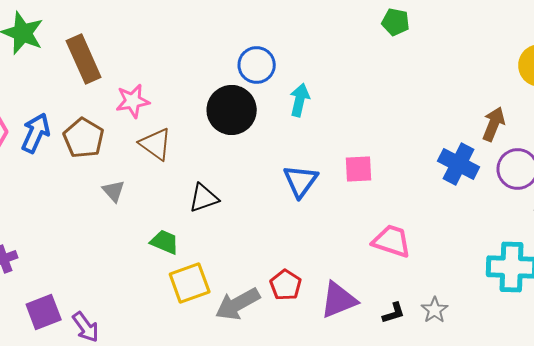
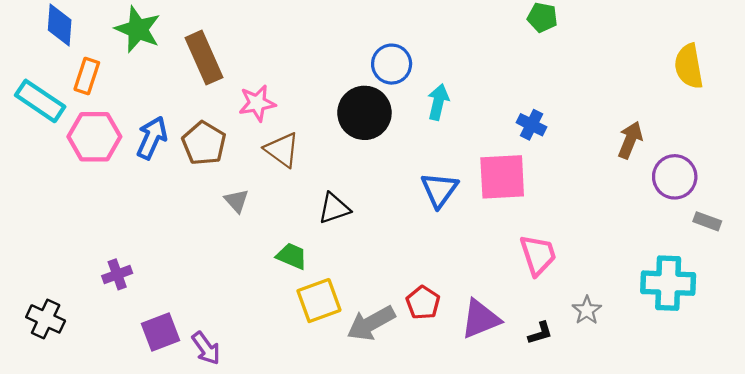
brown arrow: (494, 124) -> (630, 140), moved
blue cross: (459, 164) -> (532, 125), moved, size x0.7
pink square: (359, 169) -> (502, 177), size x1.6
pink trapezoid: (392, 241) -> (538, 255), turned 54
gray star: (435, 310) -> (587, 310), moved

